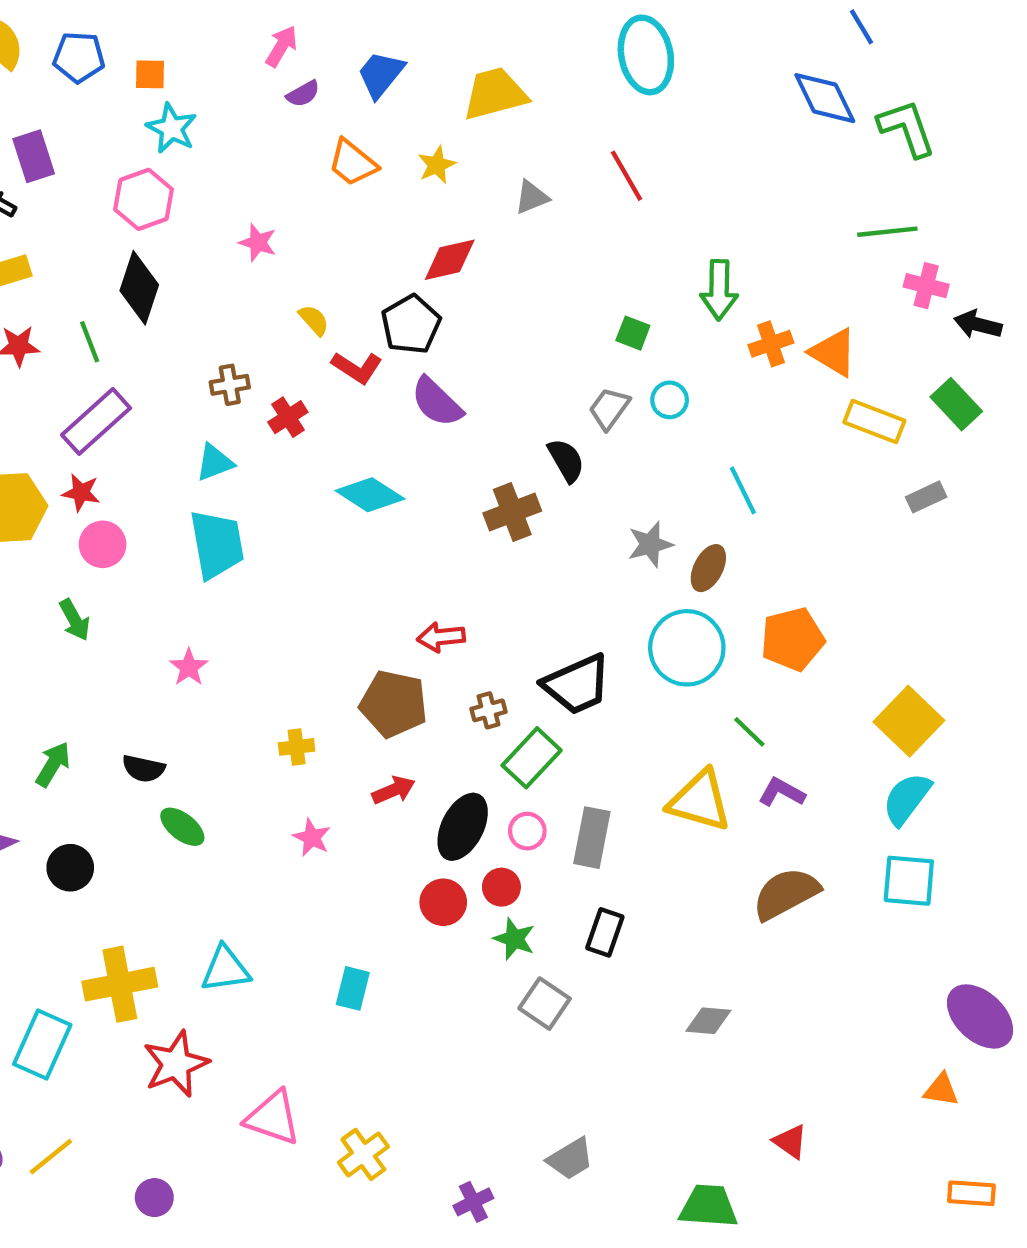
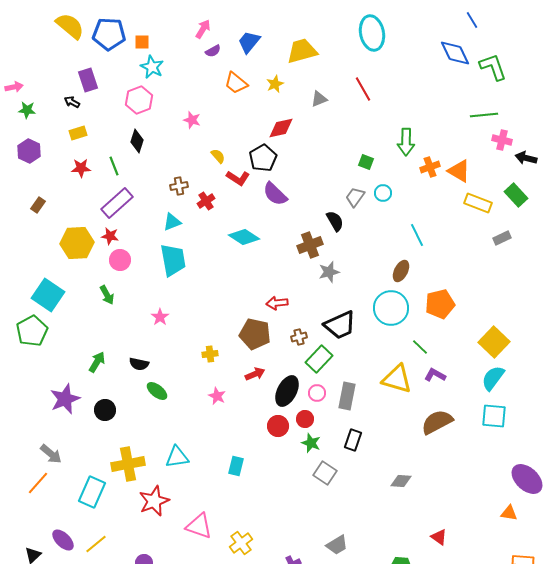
blue pentagon: (79, 57) -> (109, 34), size x1.4
black diamond: (139, 288) -> (137, 141), size x0.7
gray star: (650, 544) -> (329, 272), moved

